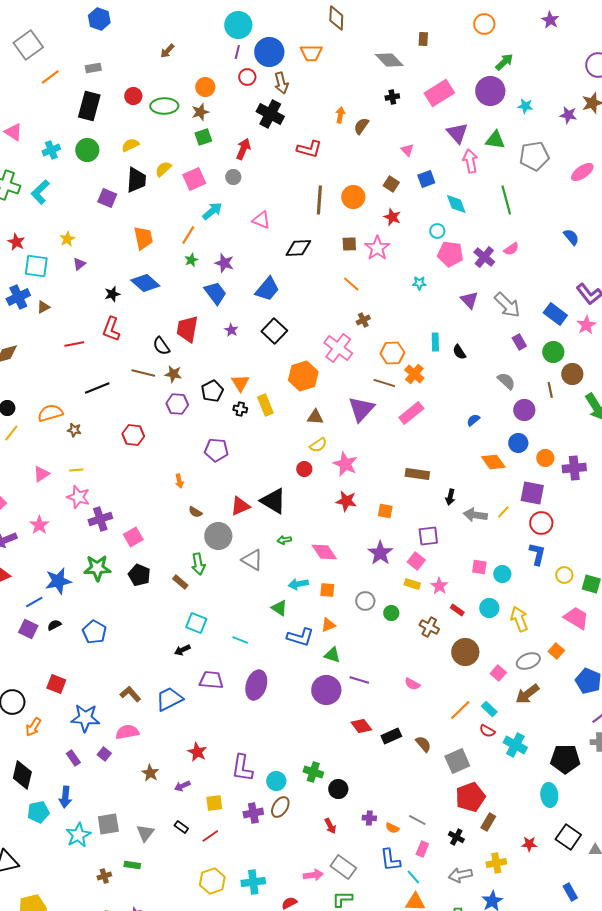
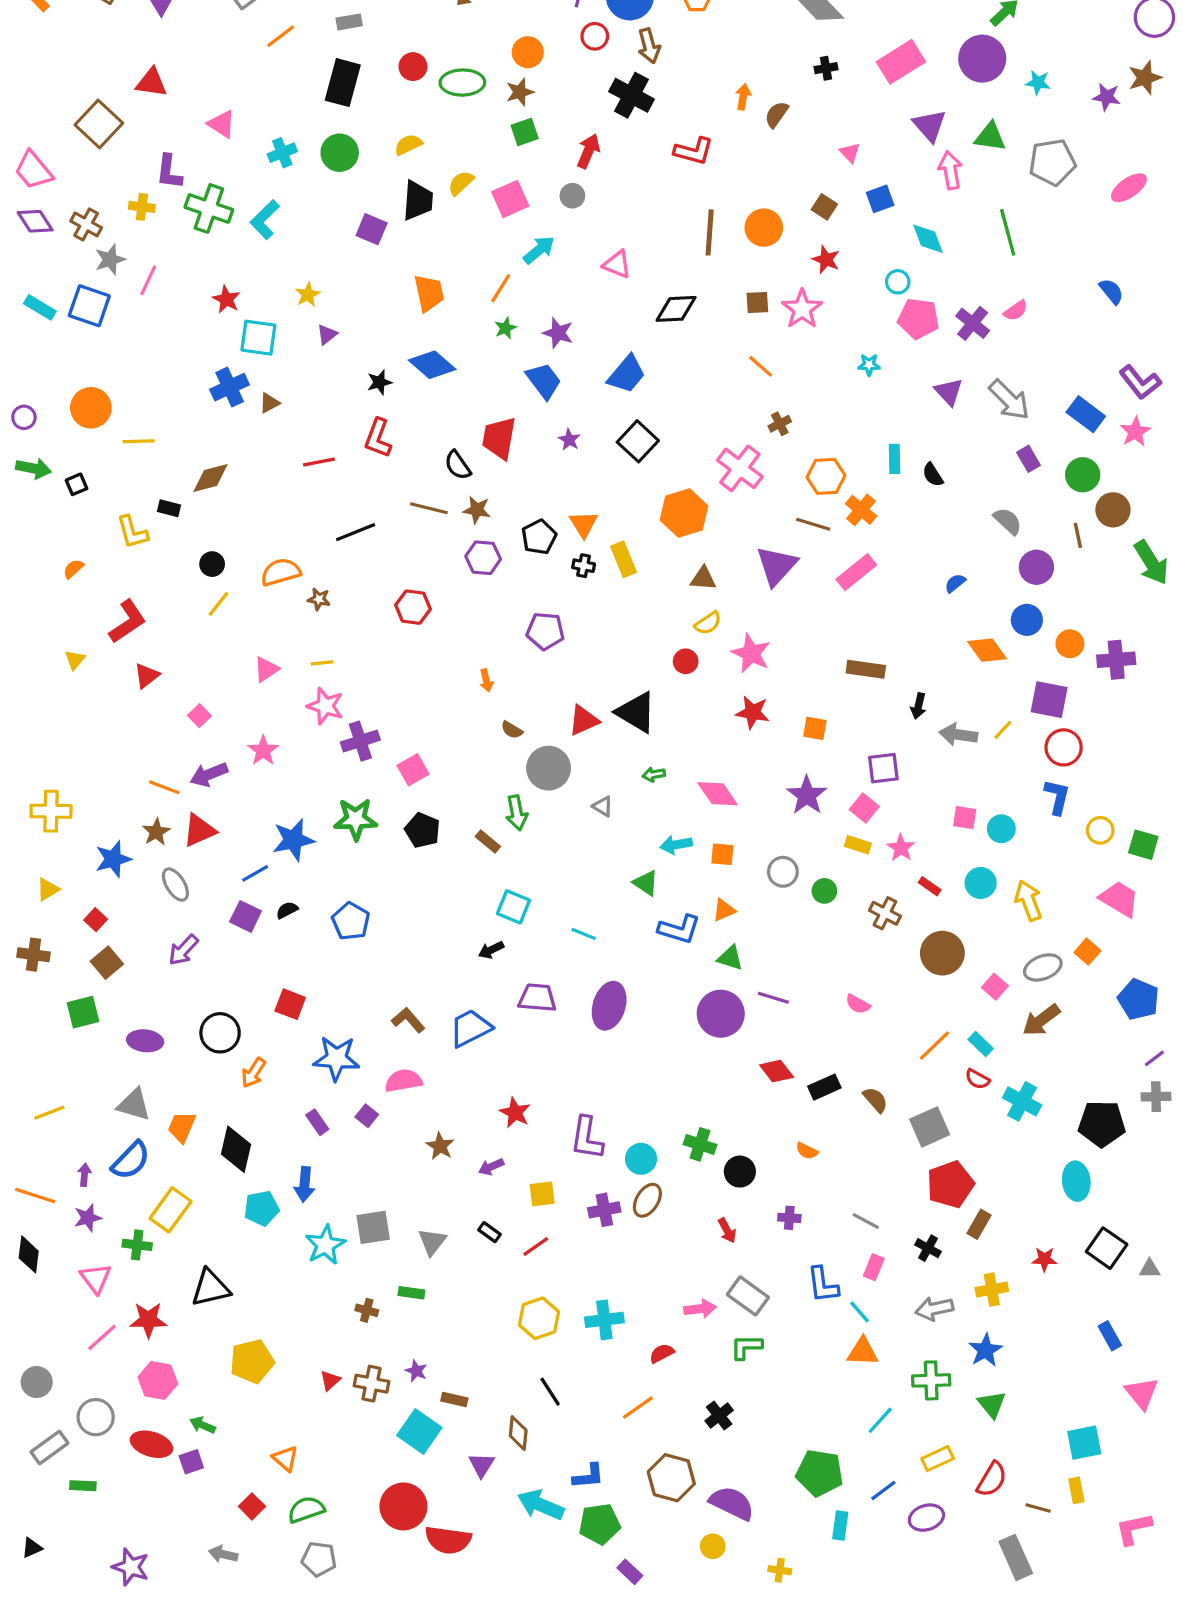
gray triangle: (252, 560) -> (603, 806), size x0.6
orange semicircle: (392, 828) -> (807, 1151), moved
brown cross: (104, 876) -> (367, 1310), turned 32

